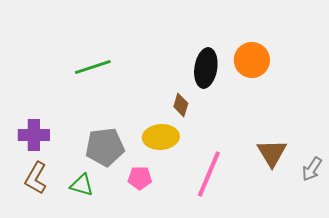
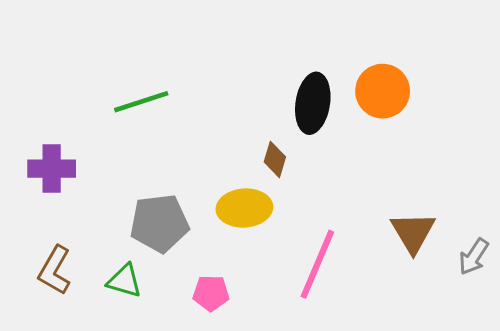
purple cross: (34, 135) -> (52, 169), moved
pink pentagon: (140, 178) -> (211, 293), moved

